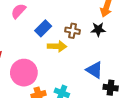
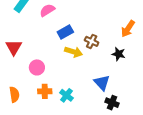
black star: (98, 29) -> (119, 54), moved
pink circle: (24, 73) -> (37, 67), size x0.6

